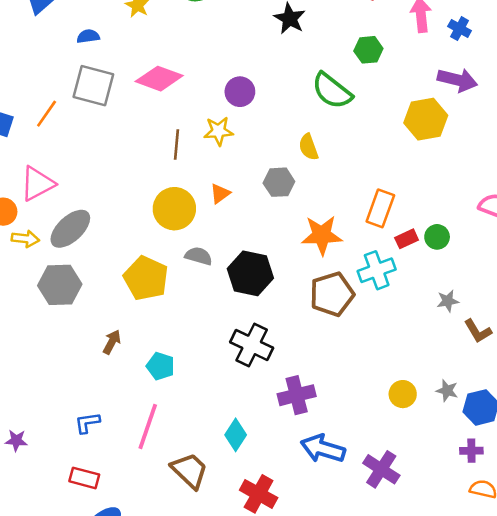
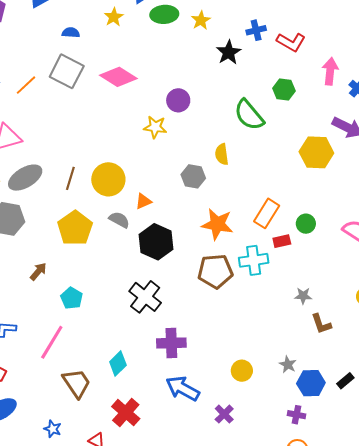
brown line: (176, 144) -> (70, 178), moved
orange triangle: (220, 194) -> (143, 201), moved
green circle: (437, 237) -> (306, 224), moved
yellow circle: (403, 394) -> (242, 371), moved
purple cross: (381, 469) -> (224, 414), size x0.7

